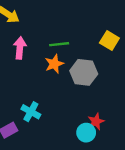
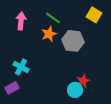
green line: (59, 44) -> (53, 18), turned 42
cyan cross: (31, 112) -> (21, 67), moved

